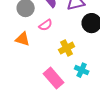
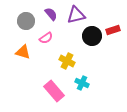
yellow cross: (67, 48) -> (67, 61), turned -35

